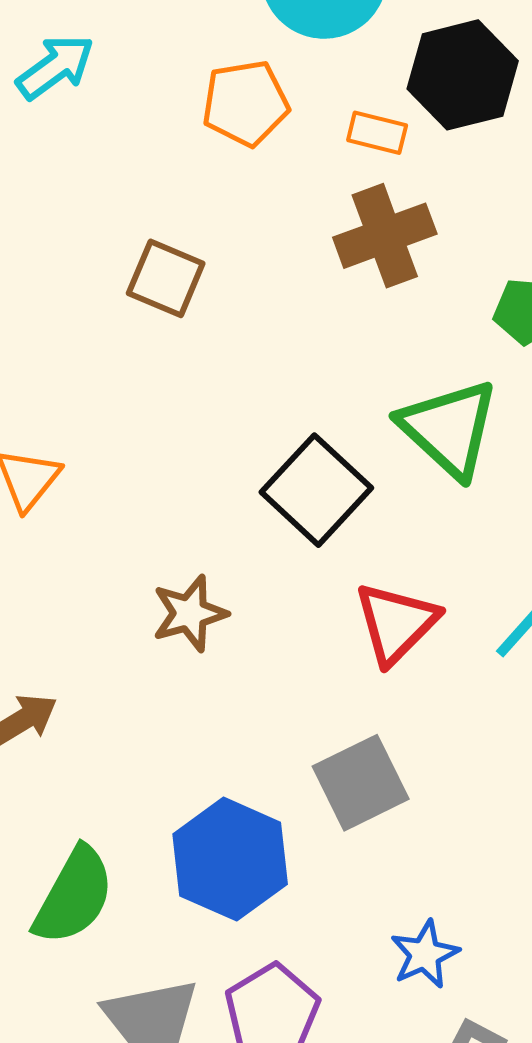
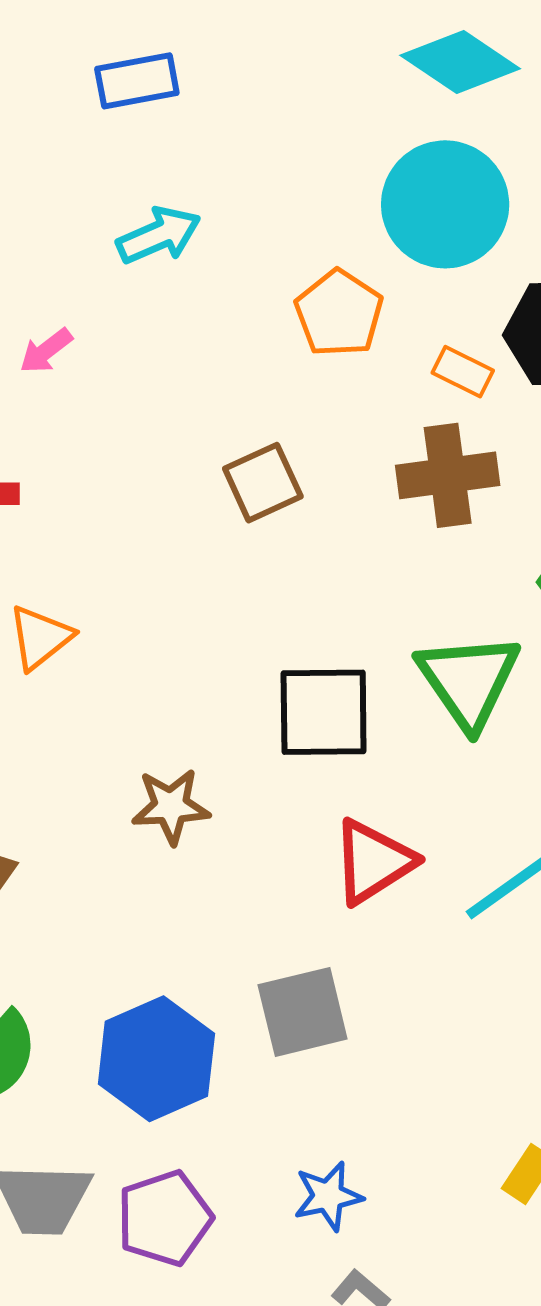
orange pentagon: (245, 103) -> (339, 313), turned 30
brown square: (166, 278) -> (263, 483), moved, turned 30
black square: (316, 490) -> (324, 712), turned 34

